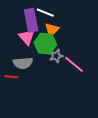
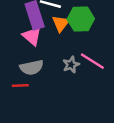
green hexagon: (45, 44) -> (81, 19), moved
gray star: (56, 56) -> (71, 65), moved

